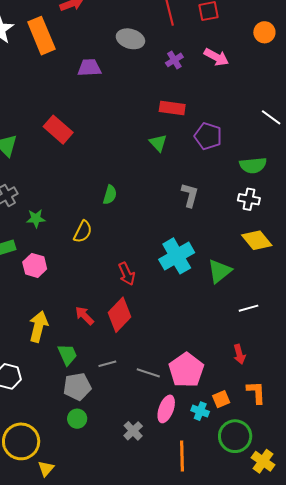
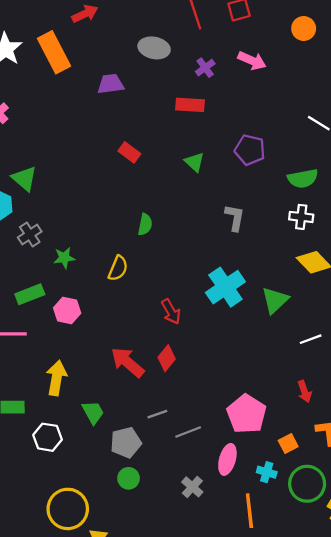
red rectangle: (172, 108) -> (190, 105), moved
red rectangle: (58, 130) -> (129, 152), moved, size x0.7
red diamond: (119, 315) -> (167, 358), size x0.7
red arrow: (84, 316) -> (127, 362), size x1.5
yellow arrow: (38, 327) -> (57, 378), moved
green trapezoid: (67, 355) -> (93, 412), moved
gray line: (148, 373) -> (188, 432), moved, turned -35
cyan cross: (200, 411) -> (267, 472), moved

